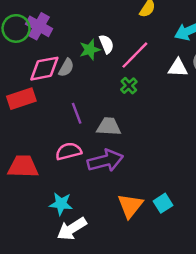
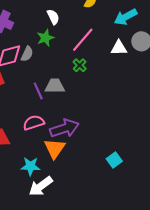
white semicircle: (107, 44) -> (53, 17), moved
gray trapezoid: (109, 127) -> (55, 86), moved
orange triangle: (130, 206) -> (55, 149), moved

